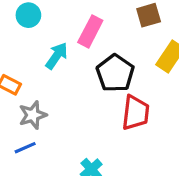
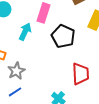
red trapezoid: (136, 113) -> (80, 74), moved

